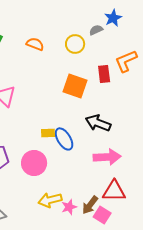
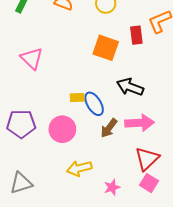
red triangle: (114, 191) -> (147, 159), turned -45
brown arrow: (90, 205) -> (109, 128), moved
pink star: (69, 207) -> (112, 187), moved
pink square: (102, 215) -> (149, 183), moved

